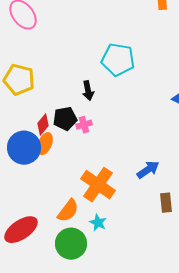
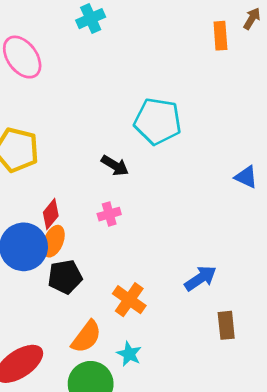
black arrow: (88, 91) -> (115, 166), turned -48
black pentagon: (65, 119) -> (65, 277), moved
orange cross: (98, 185) -> (129, 300), size x0.7

